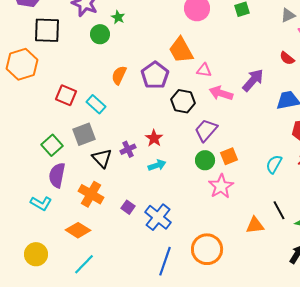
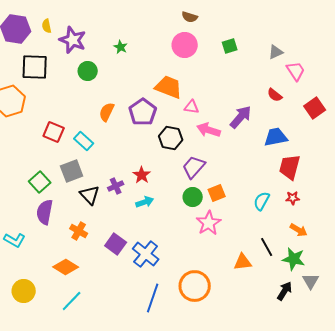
green star: (118, 17) -> (121, 47), moved
orange trapezoid: (181, 50) -> (169, 87), turned 140
orange cross: (91, 194) -> (79, 231), size x0.7
cyan L-shape: (41, 203) -> (15, 240), moved
purple square: (128, 207) -> (116, 244), size x1.5

